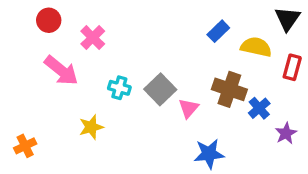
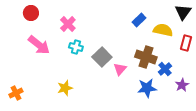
pink cross: (93, 38) -> (68, 24), moved
cyan cross: (119, 88) -> (76, 47), moved
yellow star: (91, 127) -> (65, 88), moved
blue star: (209, 154) -> (147, 88), moved

